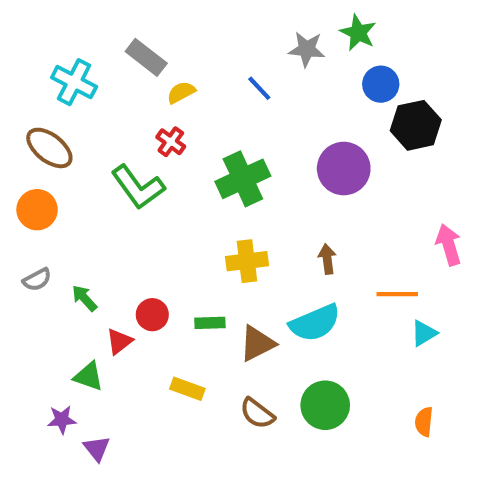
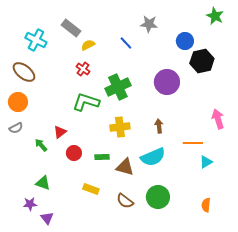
green star: (358, 33) -> (215, 16), moved
green L-shape: (138, 187) -> (86, 102), moved, turned 144
gray semicircle: (37, 280) -> (16, 128), moved
red triangle: (119, 341) -> (60, 132), moved
brown triangle: (257, 343) -> (125, 167), turned 42

